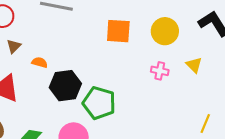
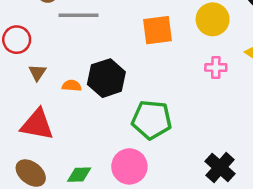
black hexagon: (65, 86) -> (106, 78), moved

